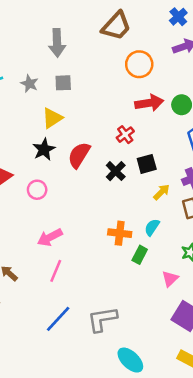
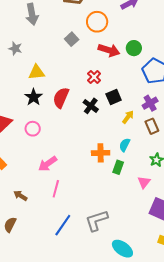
gray square: (63, 83) -> (72, 39), moved, turned -32
red arrow: (149, 103) -> (109, 50), turned 35
yellow triangle: (52, 118) -> (37, 72), turned 36

